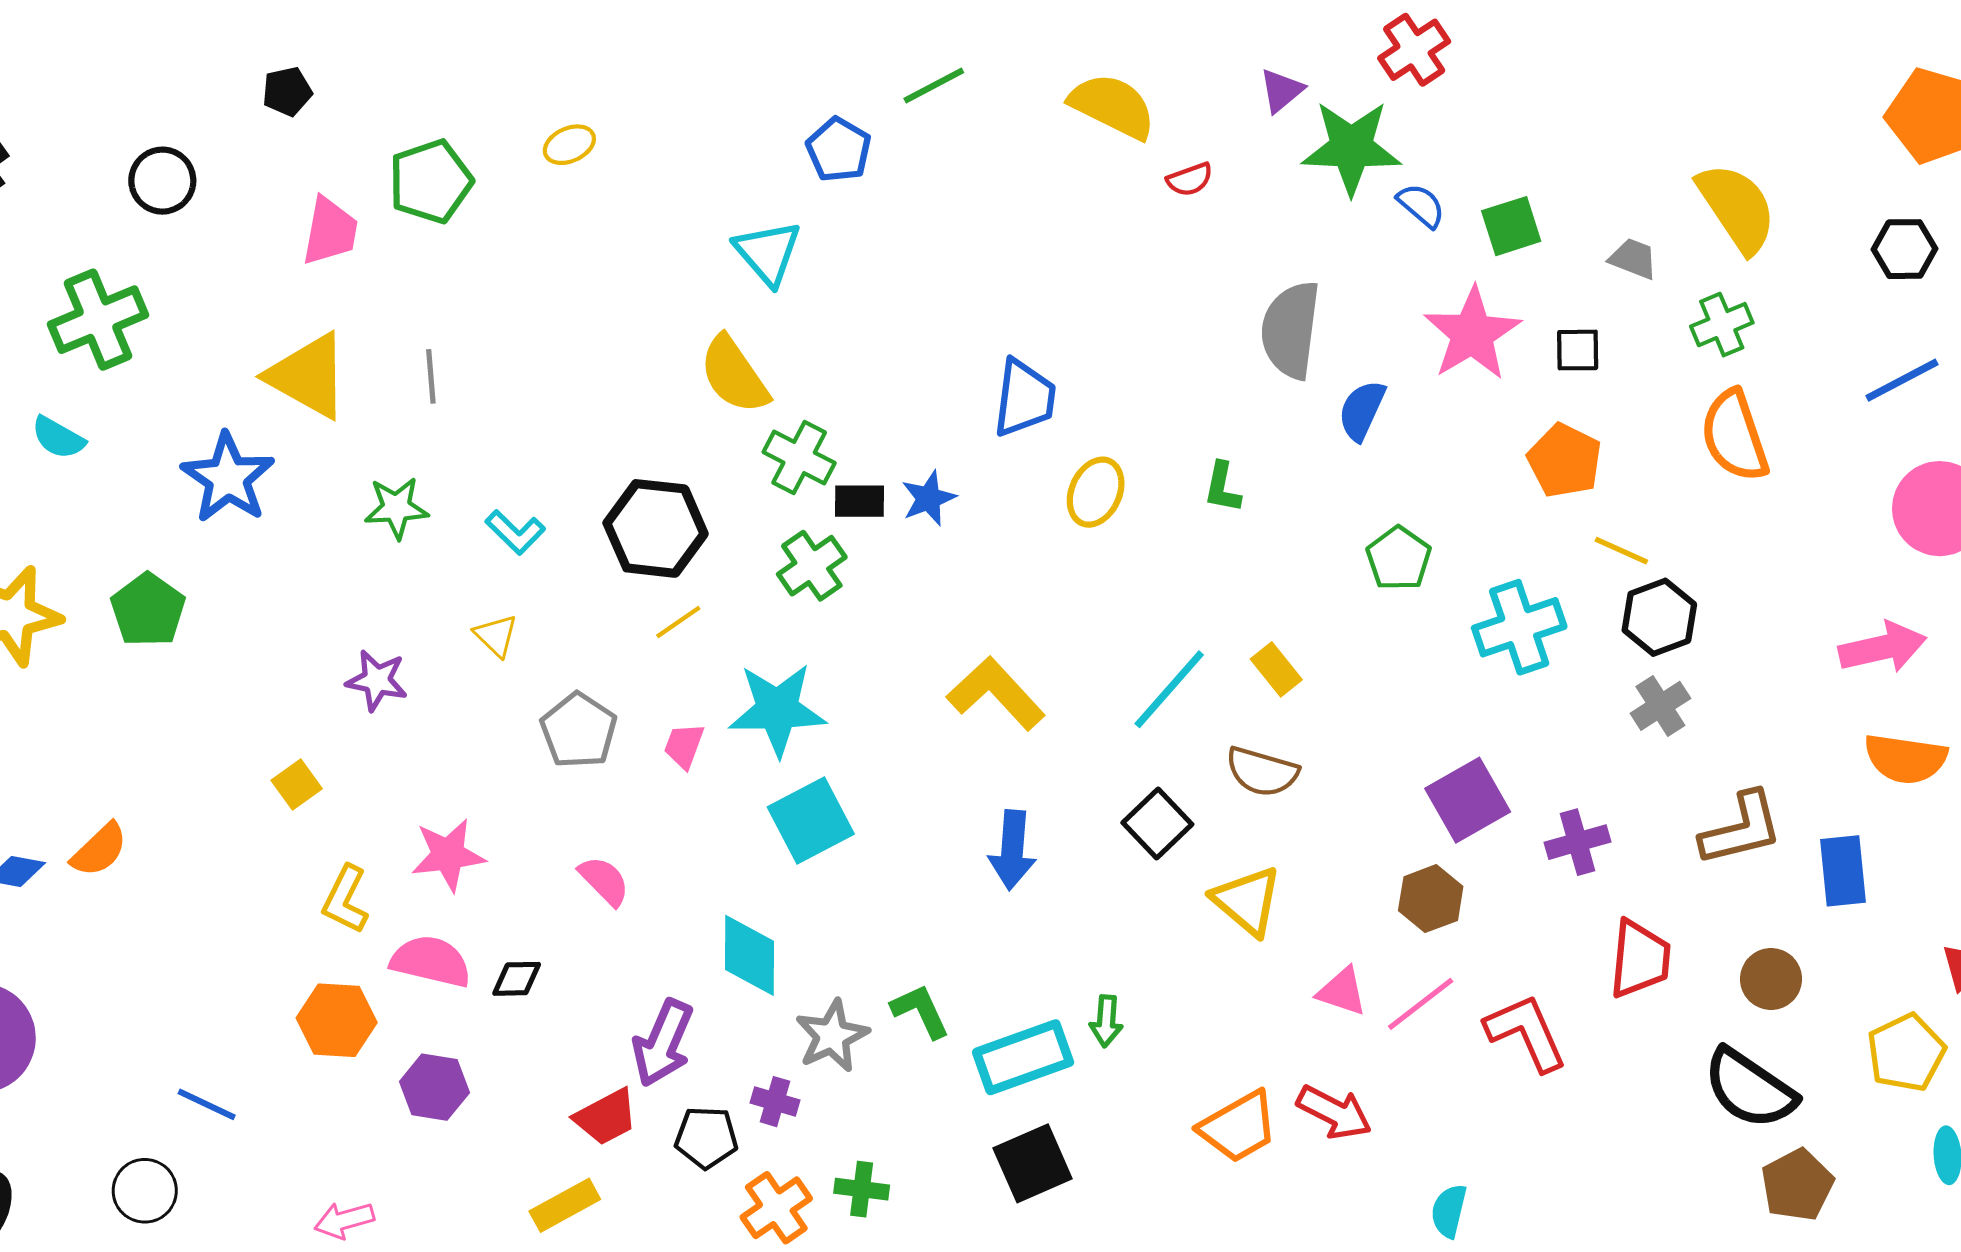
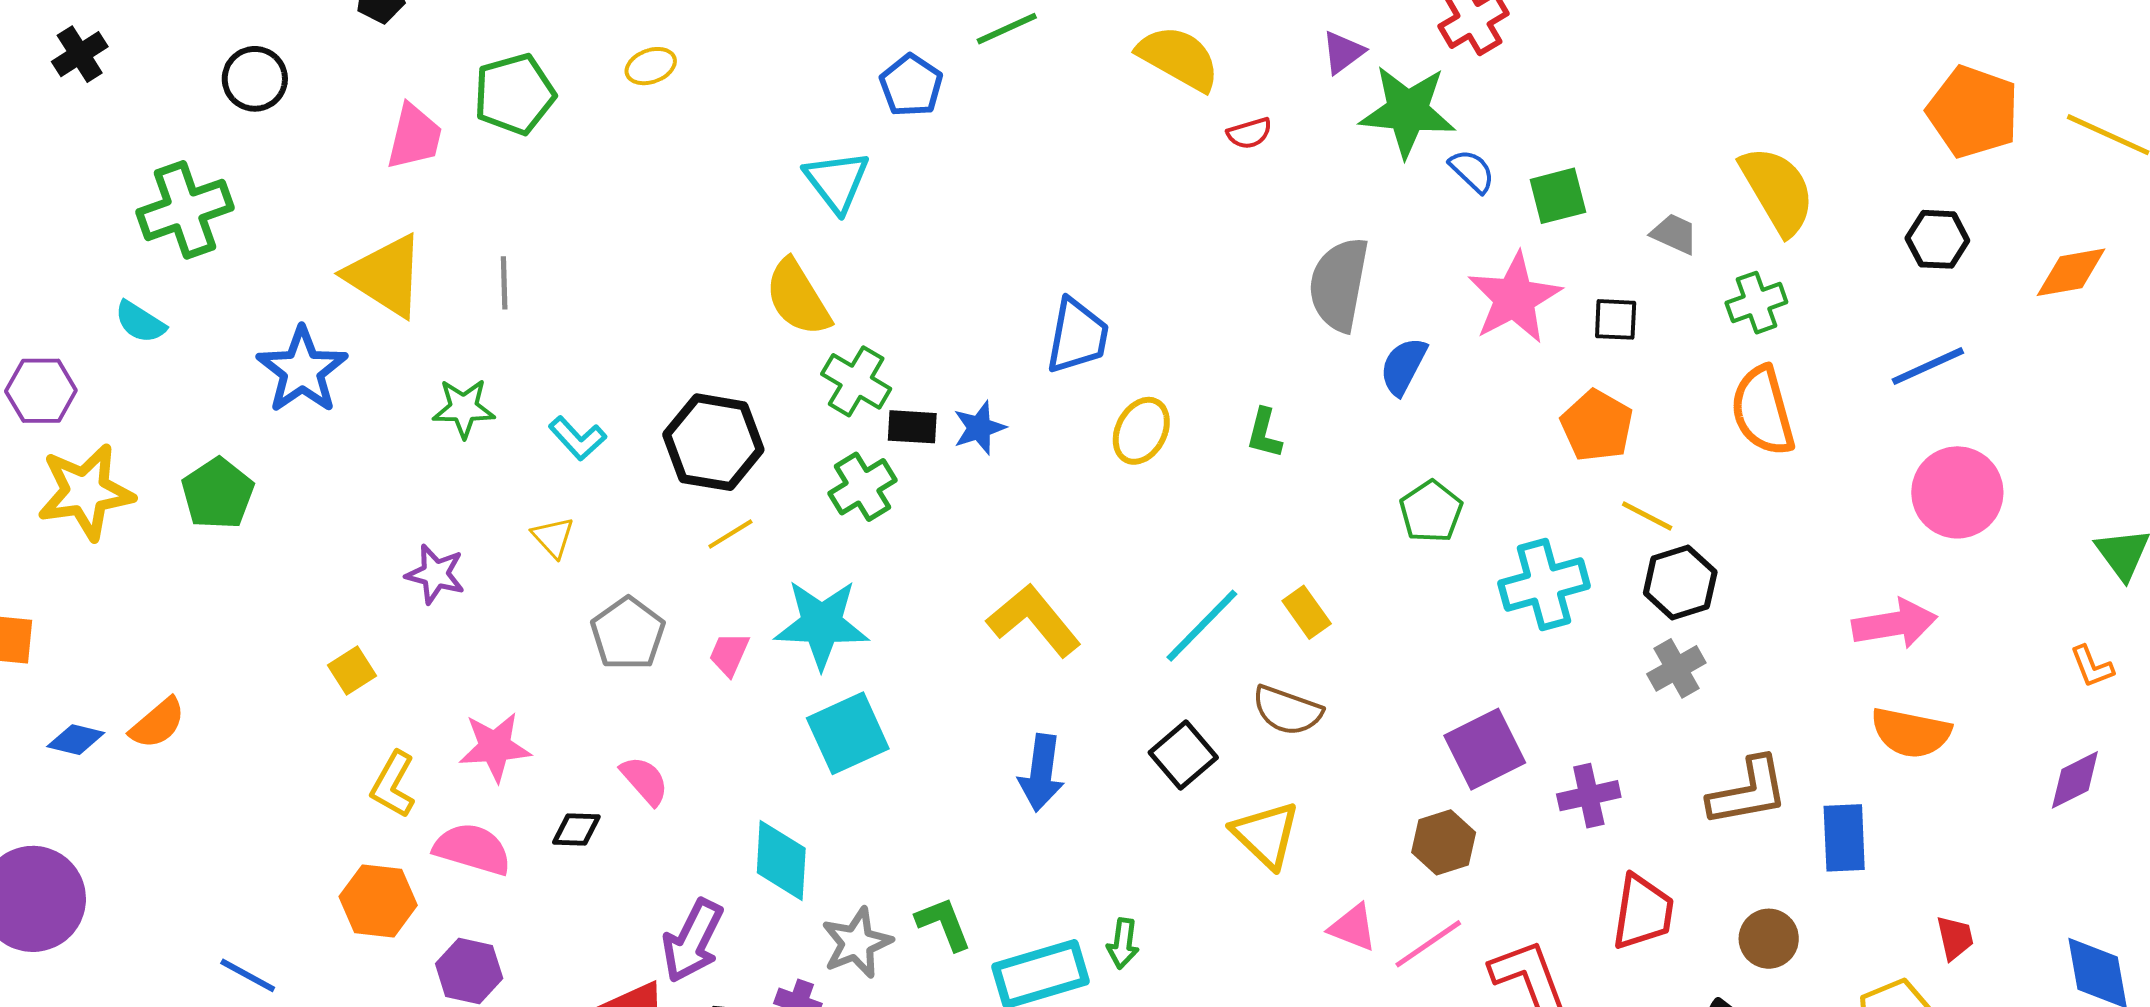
black diamond: (517, 979) -> (576, 830), moved

